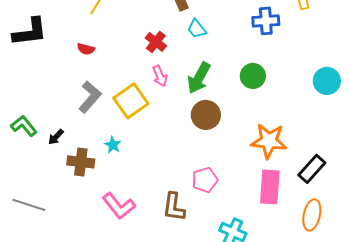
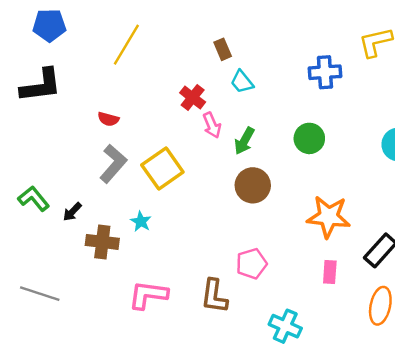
red semicircle: (86, 49) -> (108, 119), moved
pink arrow: (160, 76) -> (212, 125), moved
green arrow: (199, 78) -> (244, 141), size x0.7
pink rectangle: (270, 187) -> (330, 272), size x0.6
pink L-shape: (119, 206) -> (148, 295), turned 136

